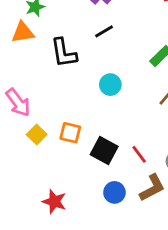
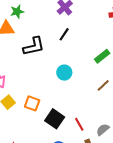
black line: (104, 31) -> (64, 34), turned -32
black L-shape: (64, 53) -> (34, 46), turned -100

